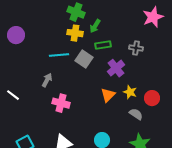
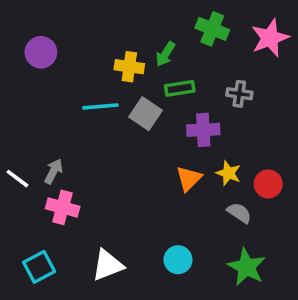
green cross: (76, 12) -> (212, 29), moved
purple circle: (16, 35) -> (41, 52), moved
purple cross: (116, 68) -> (203, 130), turned 36
gray arrow: (47, 80) -> (54, 171), moved
pink cross: (61, 103) -> (63, 207), moved

